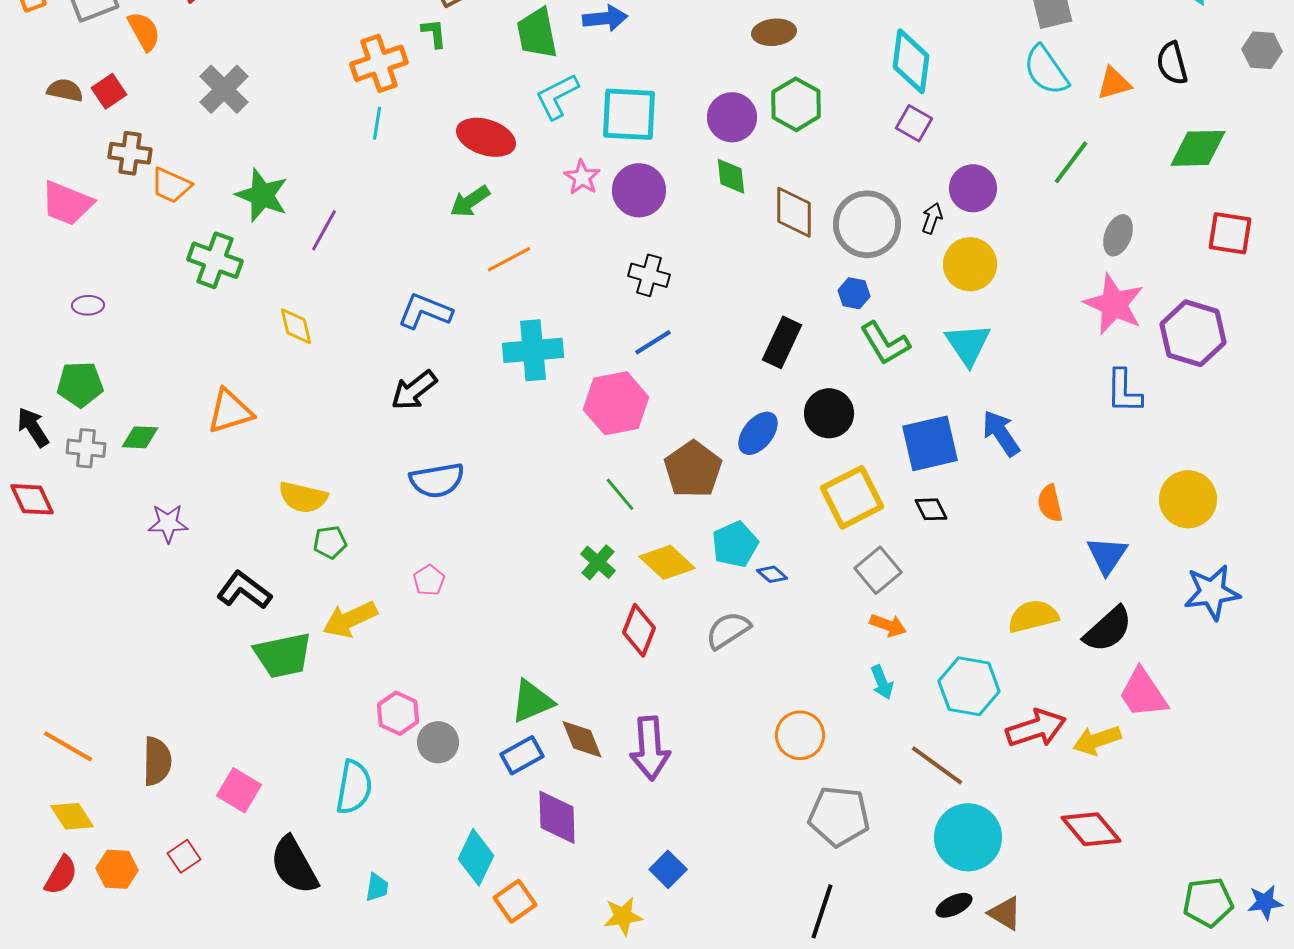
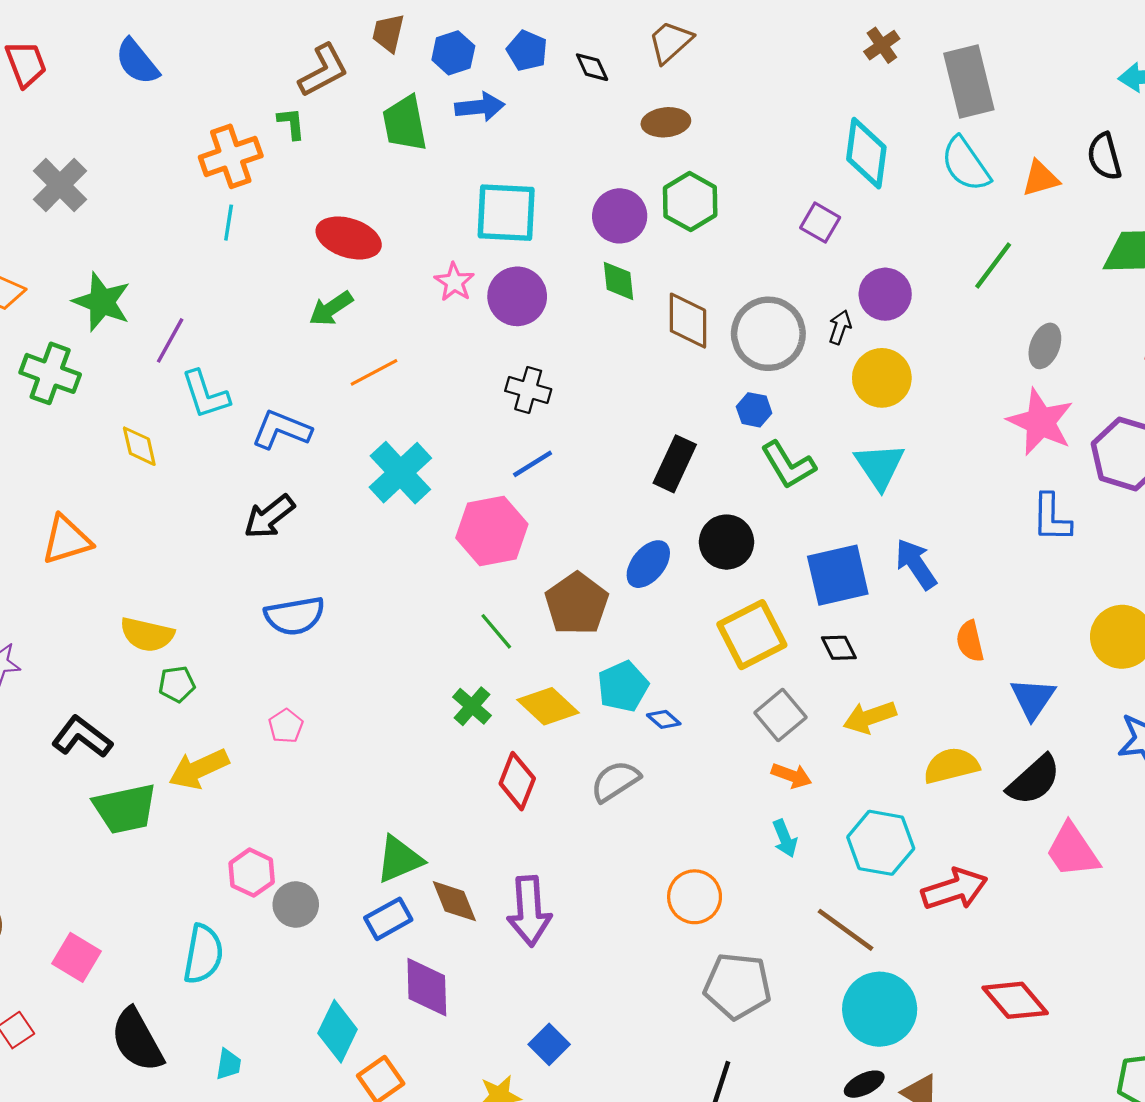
cyan diamond: (911, 61) -> (866, 153), moved
cyan L-shape: (557, 96) -> (205, 394), moved, turned -81
cyan cross: (533, 350) -> (400, 473), turned -38
yellow arrow: (1097, 740) -> (870, 717), moved

